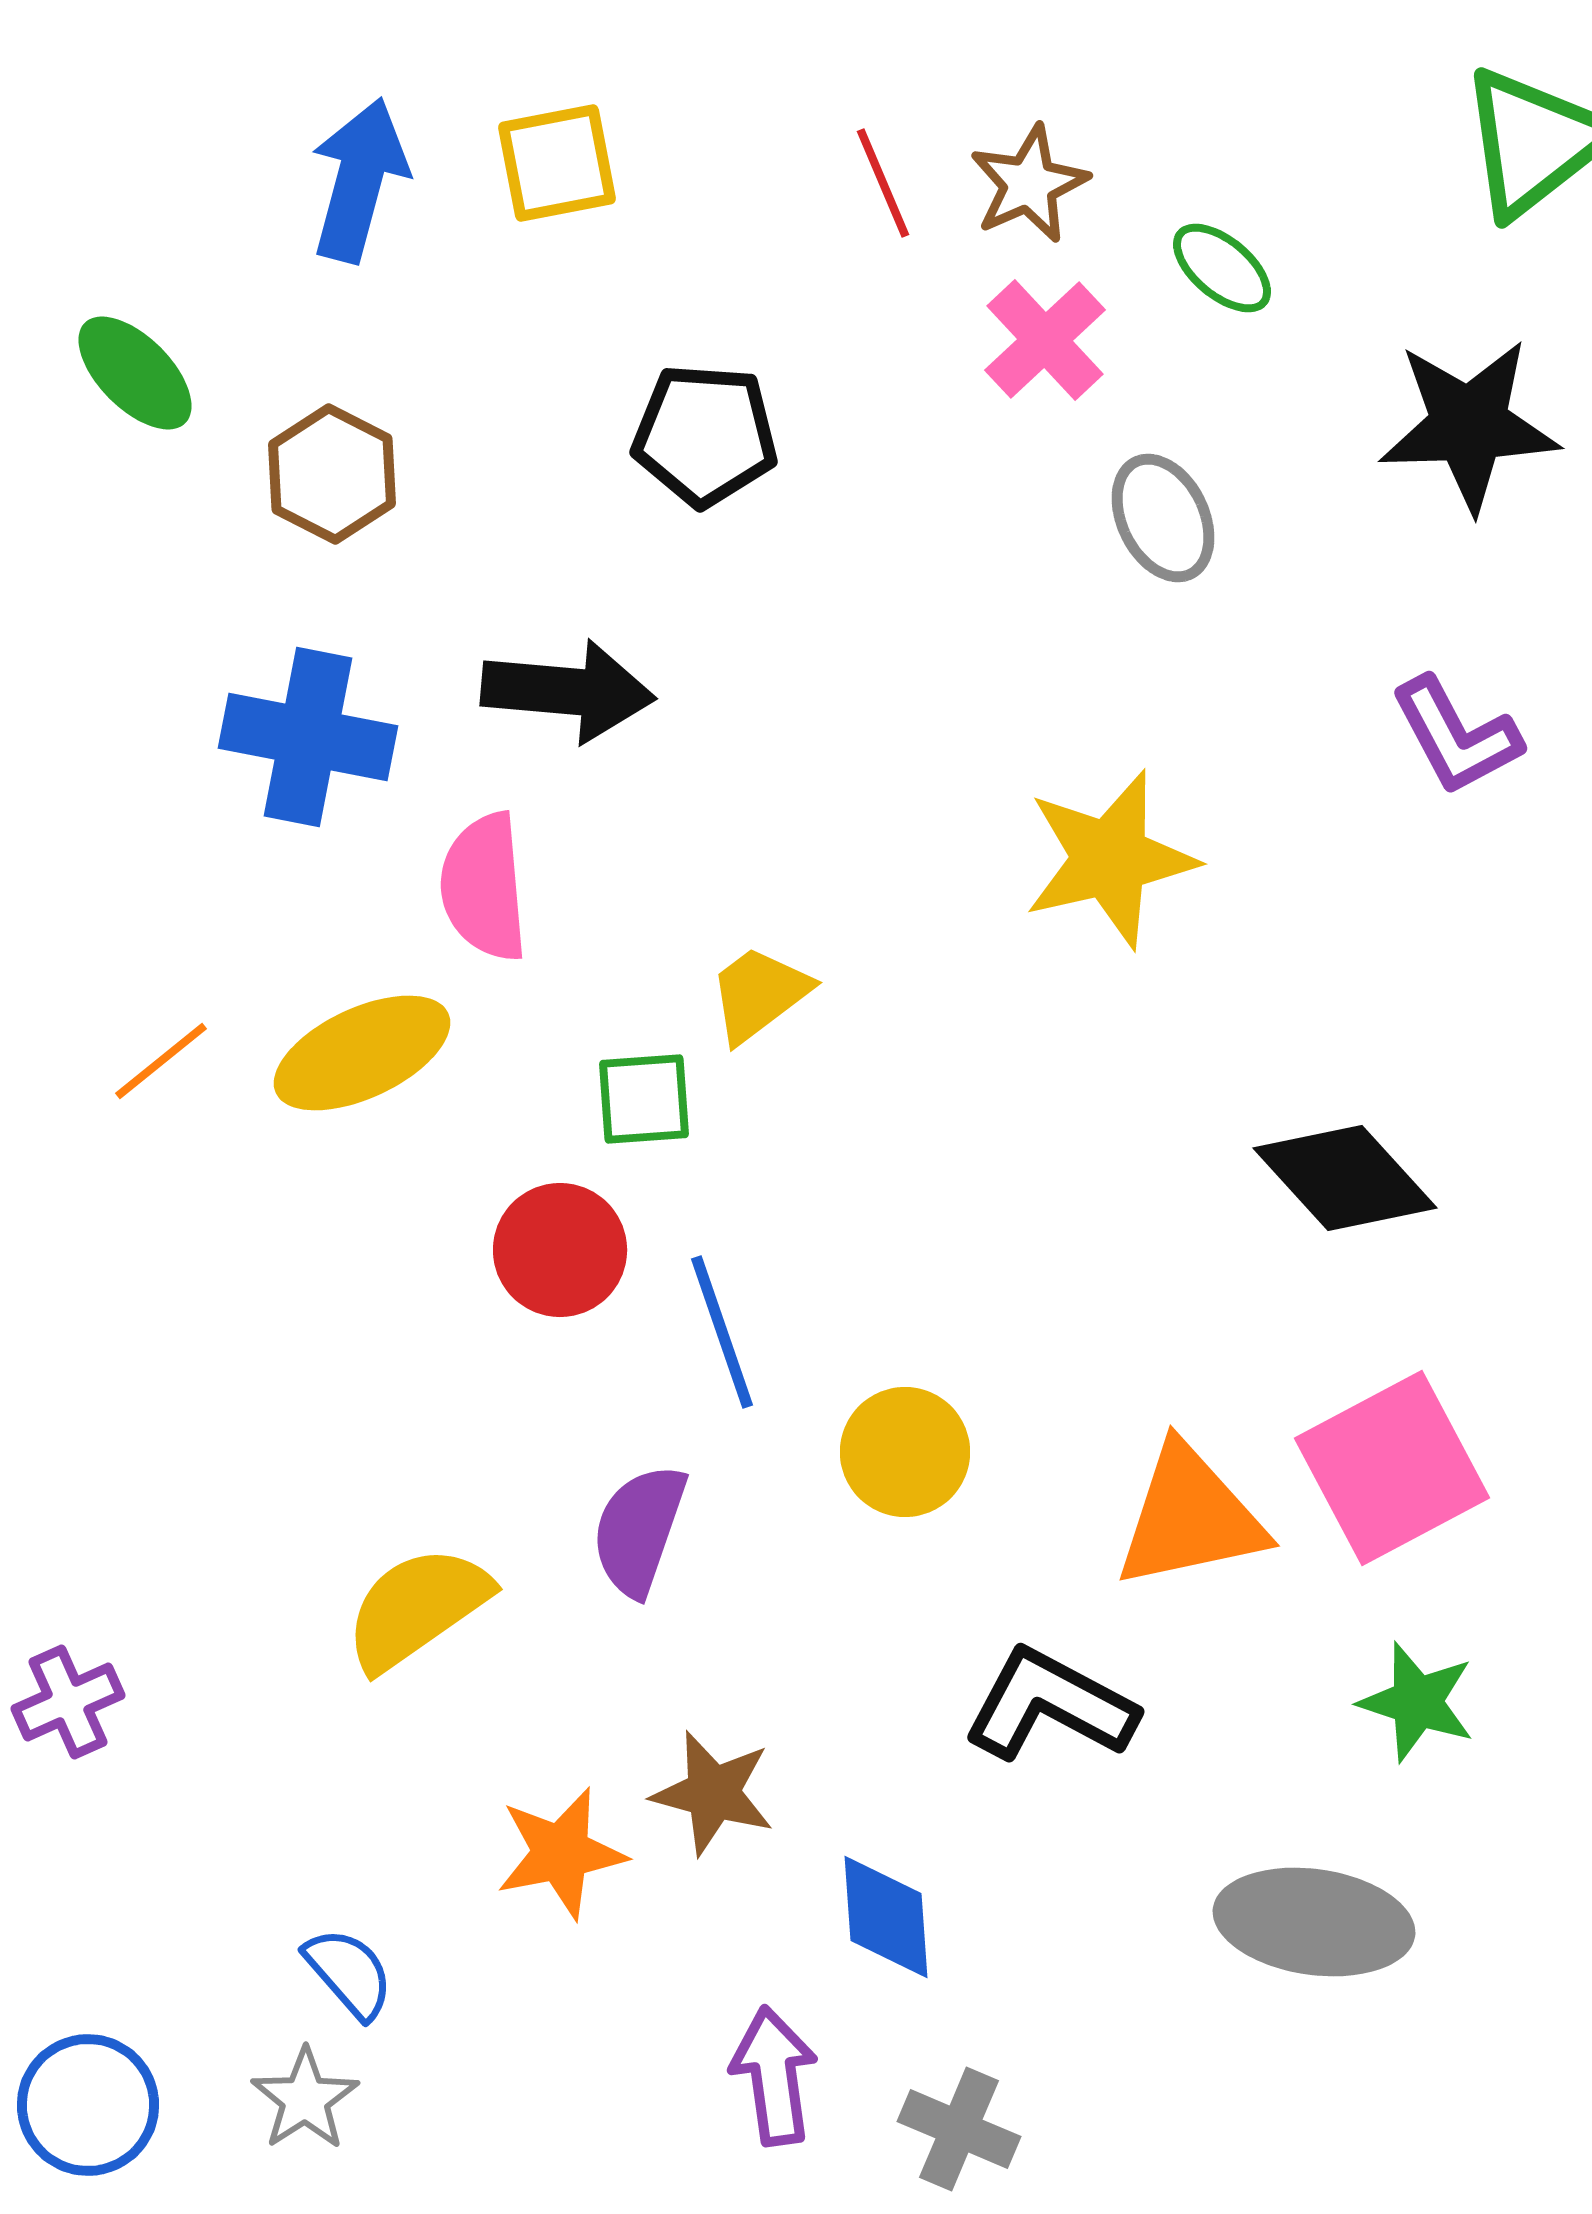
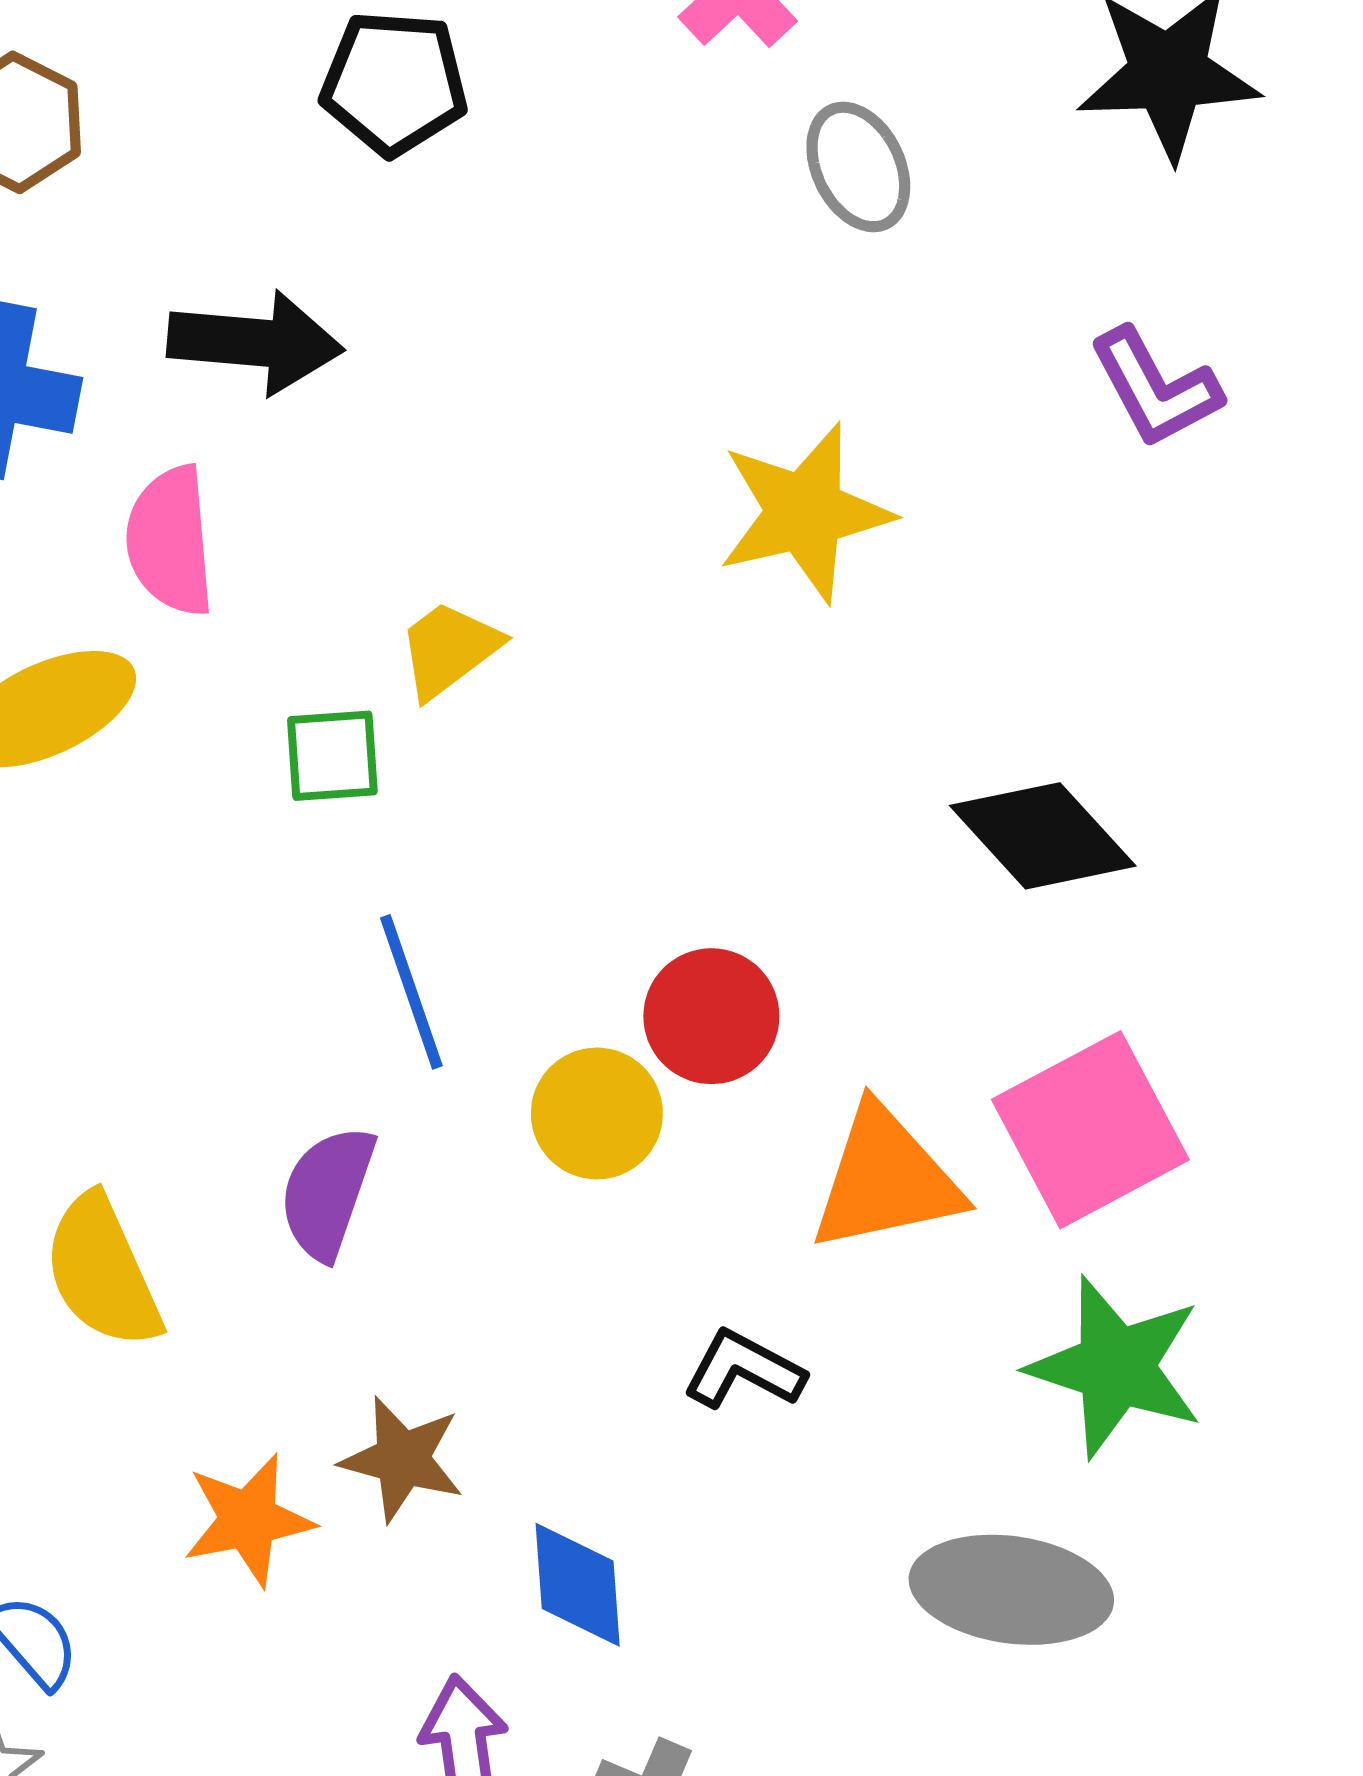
red circle: (560, 1250) -> (711, 1016), moved
yellow semicircle: (417, 1608) -> (102, 1272), turned -79
green star: (1417, 1702) -> (1116, 1367), size x1.5
black L-shape: (1050, 1705) -> (744, 1370), size x0.7

